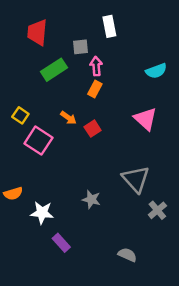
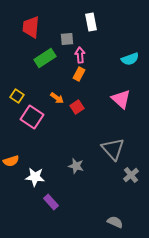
gray semicircle: (127, 255) -> (115, 222), moved

